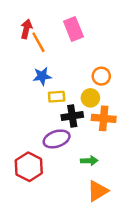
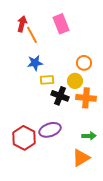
black cross: (72, 116) -> (60, 96), turned 30
purple ellipse: (57, 139) -> (50, 130), moved
green arrow: (89, 161) -> (89, 136), moved

